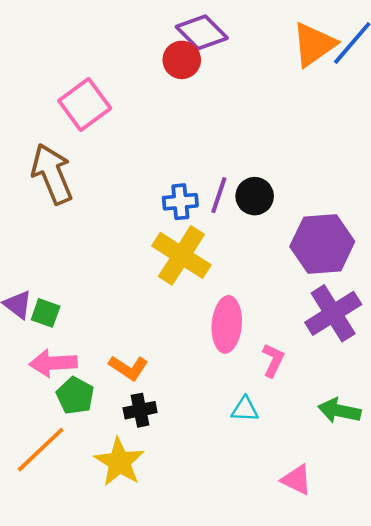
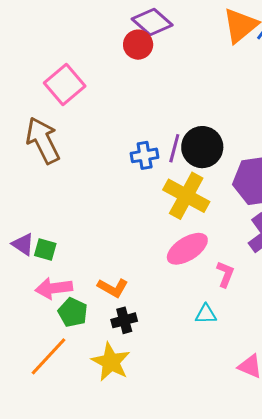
black circle: (255, 196) -> (202, 147), size x1.4
yellow cross: (181, 255) -> (186, 196), moved
pink ellipse: (227, 324) -> (187, 249), turned 57

